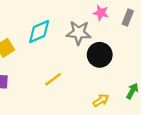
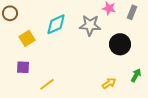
black circle: (100, 55) -> (120, 44), moved
yellow line: (53, 79) -> (47, 84), moved

